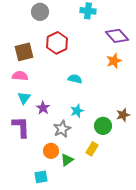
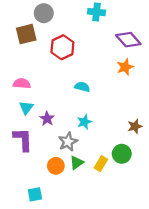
brown square: (24, 52) -> (26, 34), moved
green circle: (103, 126) -> (122, 154), moved
green triangle: (67, 160) -> (77, 163), moved
cyan square: (41, 177) -> (35, 194), moved

